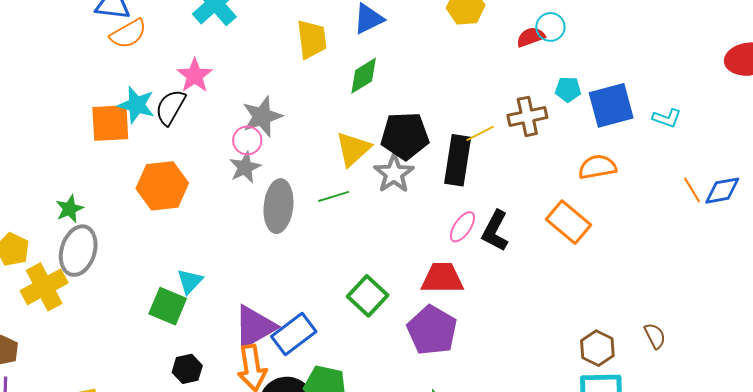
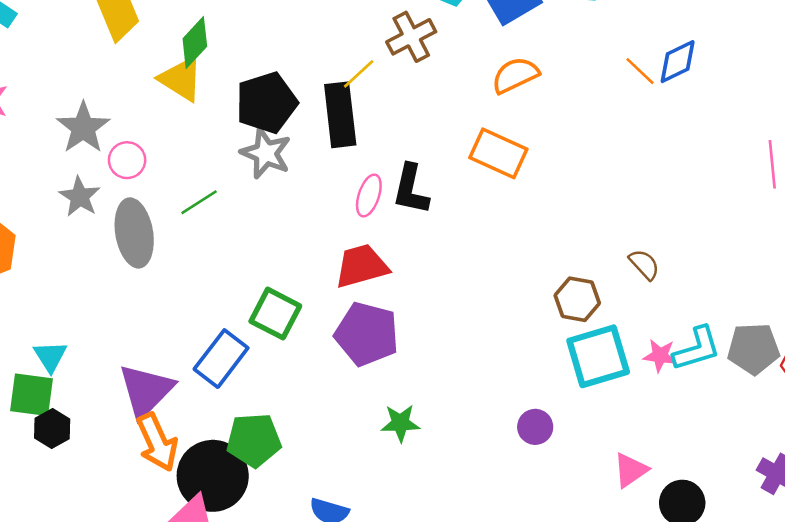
pink circle: (247, 140) -> (127, 160), moved
yellow triangle: (353, 149) -> (181, 79), moved, turned -30
blue rectangle: (294, 334) -> (221, 359), moved
black hexagon: (187, 369) -> (52, 428), moved

